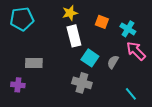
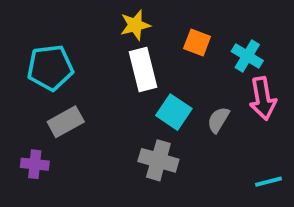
cyan pentagon: (22, 19) -> (50, 68), moved
pink arrow: (136, 51) -> (263, 99), turned -145
gray rectangle: (34, 63) -> (66, 122), turned -30
cyan line: (131, 94) -> (269, 182), moved, turned -64

